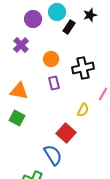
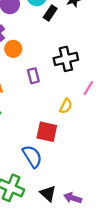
orange circle: (51, 59) -> (13, 49), moved
red square: (66, 133) -> (47, 132), turned -30

